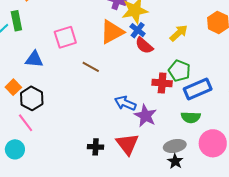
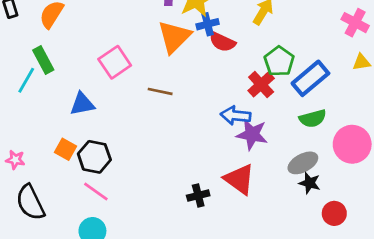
blue cross: (138, 30) -> (208, 24), turned -35
green pentagon: (179, 71) -> (279, 61), turned 30
red cross: (162, 83) -> (261, 84), turned -30
blue arrow: (125, 103) -> (236, 116), moved

